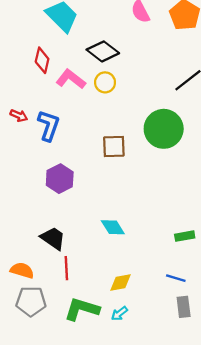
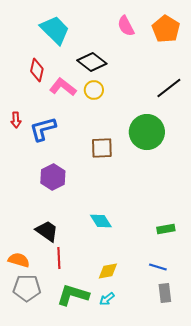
red arrow: (19, 116) -> (16, 120), turned 63
blue L-shape: (49, 126) -> (43, 129), turned -124

